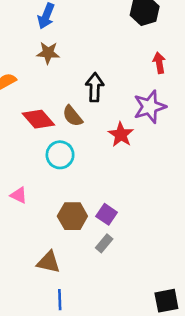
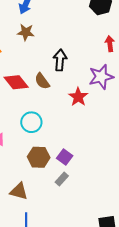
cyan circle: (60, 155) -> (31, 122), moved

